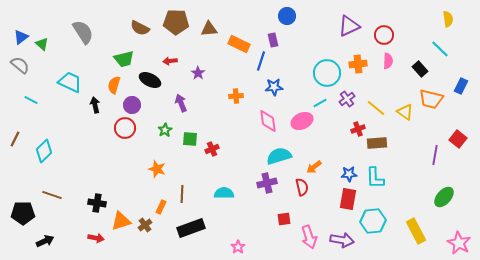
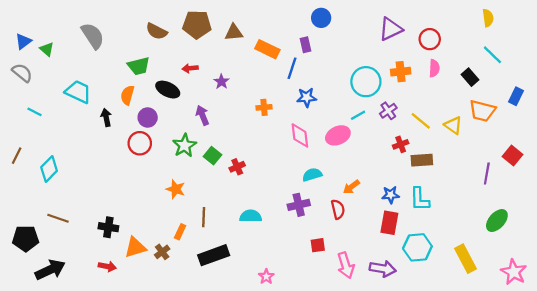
yellow semicircle: (448, 19) -> (488, 18), moved
green star: (165, 130) -> (185, 146), size x1.5
green square: (190, 139) -> (213, 156), turned 35
cyan semicircle: (279, 156) -> (312, 175), size x0.7
black arrow: (45, 241) -> (50, 270), size x1.5

